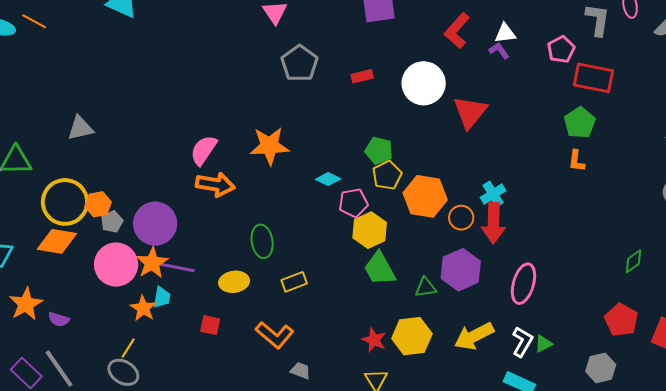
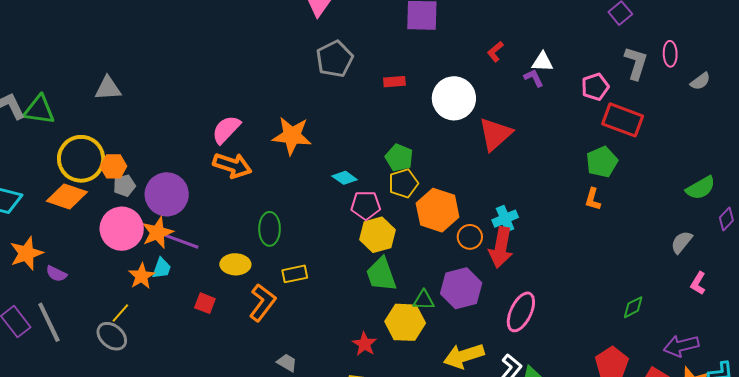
red L-shape: (457, 31) -> (495, 52), size x0.6
orange L-shape: (275, 335) -> (262, 303), moved, turned -102
yellow hexagon: (412, 336) -> (405, 322), moved

